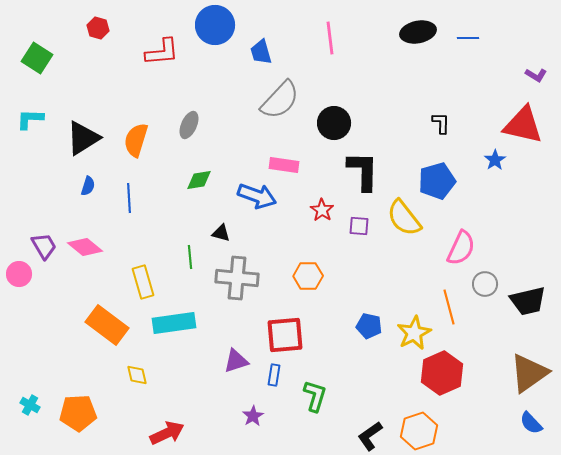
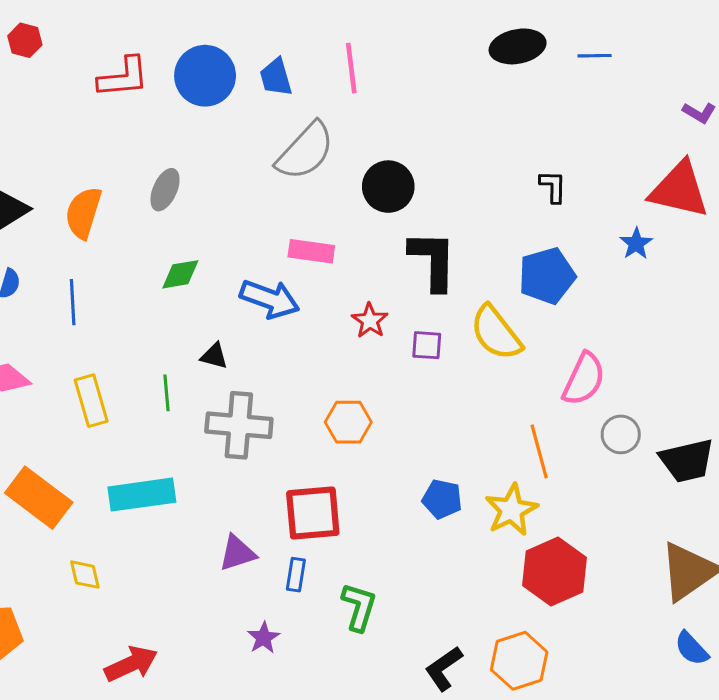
blue circle: (215, 25) -> (205, 76), moved
pink line: (330, 38) -> (351, 68), moved
yellow rectangle: (143, 282) -> (91, 401), moved
orange line: (449, 307) -> (539, 451), moved

